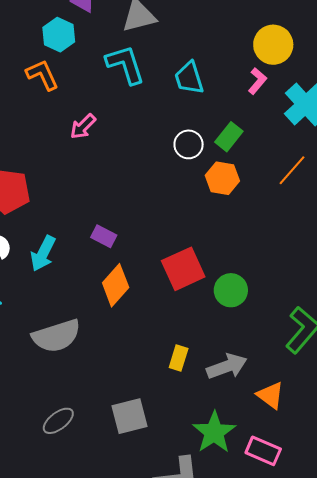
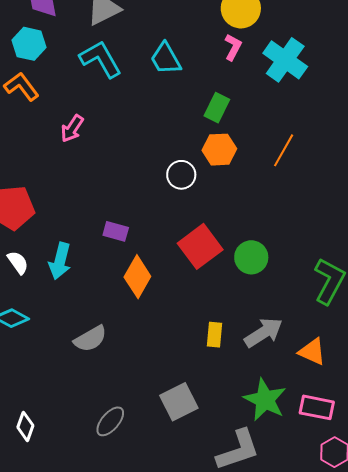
white circle: (189, 144) -> (181, 175), moved
orange line: (292, 170) -> (284, 150), moved
gray semicircle: (56, 336) -> (90, 339), size x0.7

